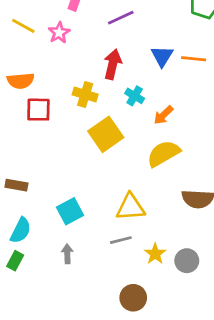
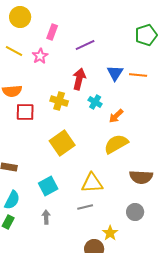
yellow square: (106, 134) -> (62, 143), moved
yellow star: (155, 254) -> (110, 233), moved
gray circle: (187, 261) -> (135, 212), moved

